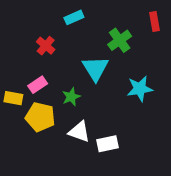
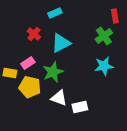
green cross: (120, 40) -> (104, 36), moved
cyan triangle: (95, 69) -> (61, 43), moved, turned 35
green star: (71, 97) -> (53, 72), size x1.5

